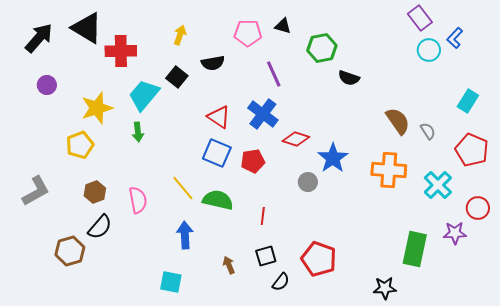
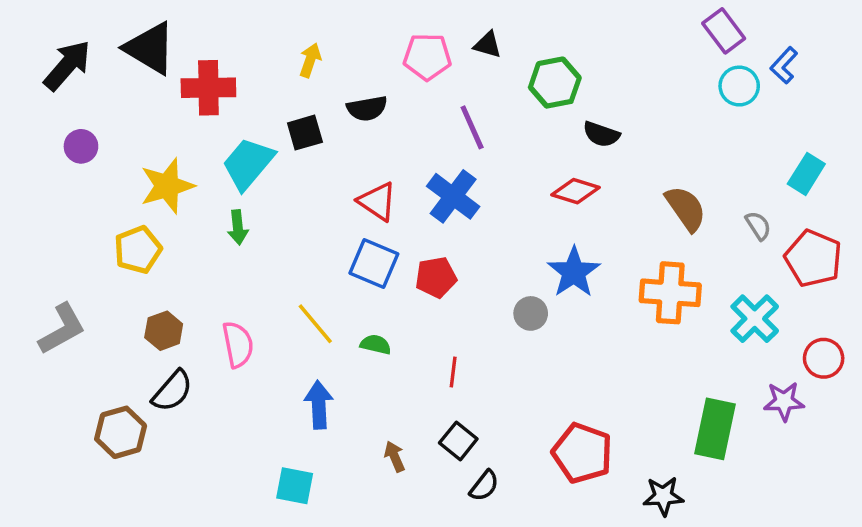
black square: (177, 77) -> (305, 133), turned 35
gray semicircle: (428, 131) -> (758, 226), moved
red diamond: (296, 139) -> (575, 191), moved
green semicircle: (218, 200) -> (376, 344), size x0.6
black square: (266, 256) -> (458, 441), turned -35
red pentagon: (319, 259) -> (582, 453), moved

